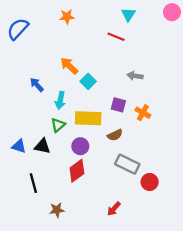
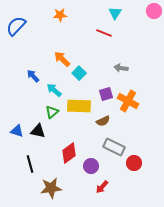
cyan arrow: (60, 100) -> (54, 90), turned 119
purple square: (118, 105) -> (106, 94), turned -32
orange cross: (143, 113) -> (128, 101), size x1.5
purple circle: (80, 146) -> (91, 166), moved
brown star: (57, 210) -> (51, 188), size x1.5

